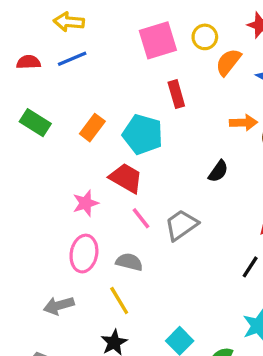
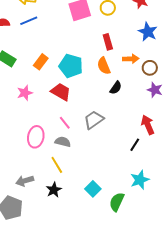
orange semicircle: (228, 62) -> (104, 66), moved, turned -60
red rectangle: (176, 94) -> (108, 42), moved
pink star: (86, 203) -> (25, 93), moved
pink line: (141, 218) -> (65, 123), moved
gray arrow: (59, 306) -> (25, 181), moved

